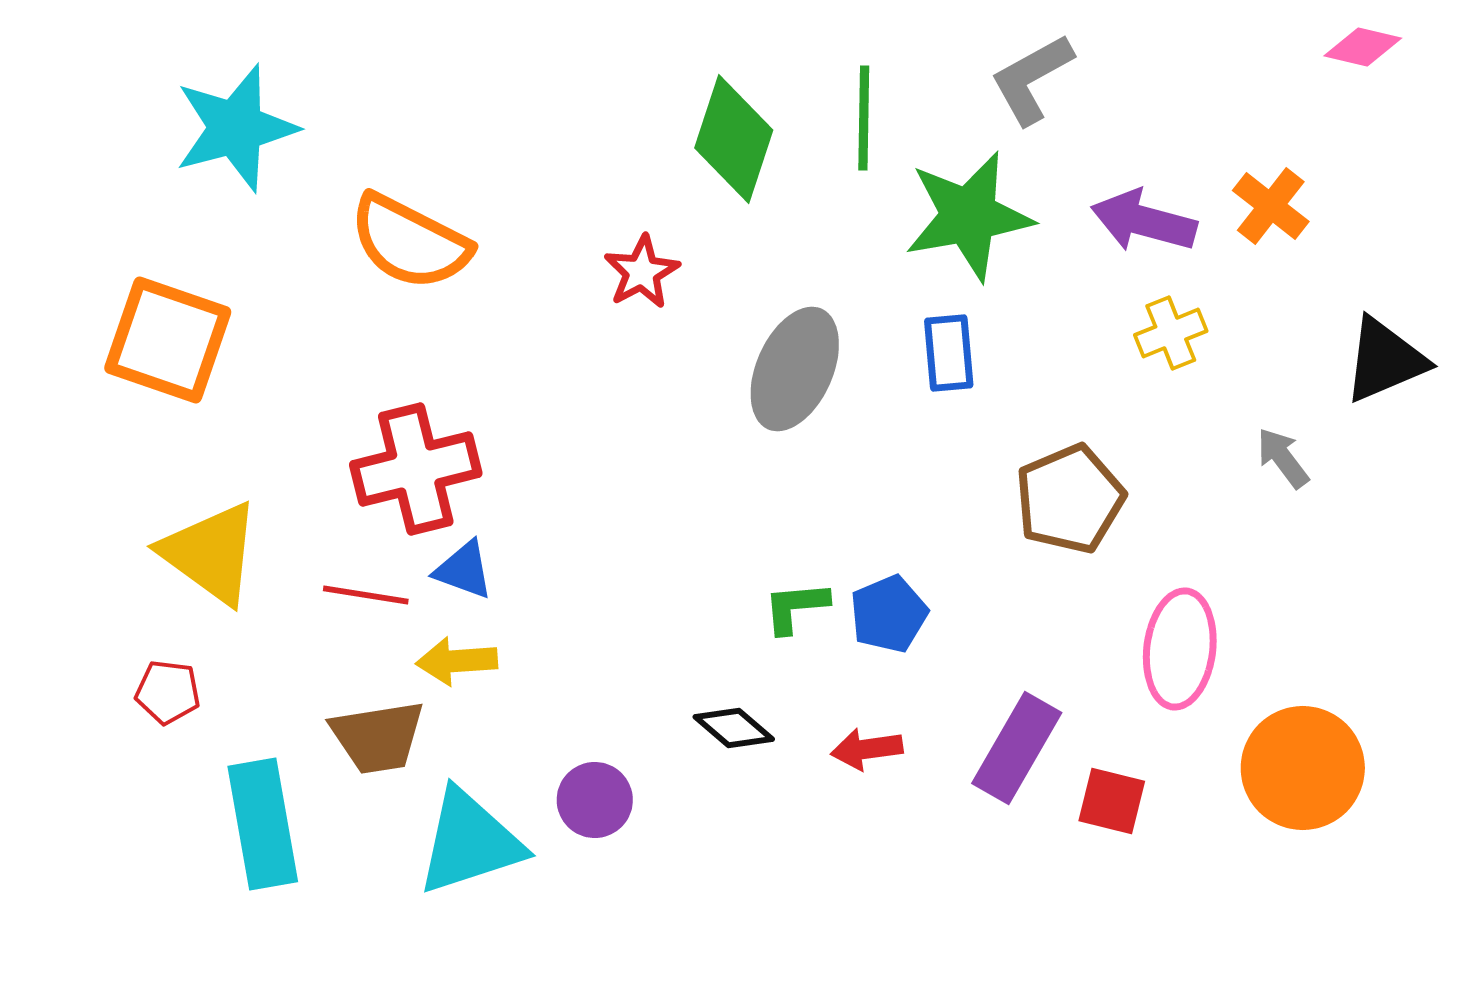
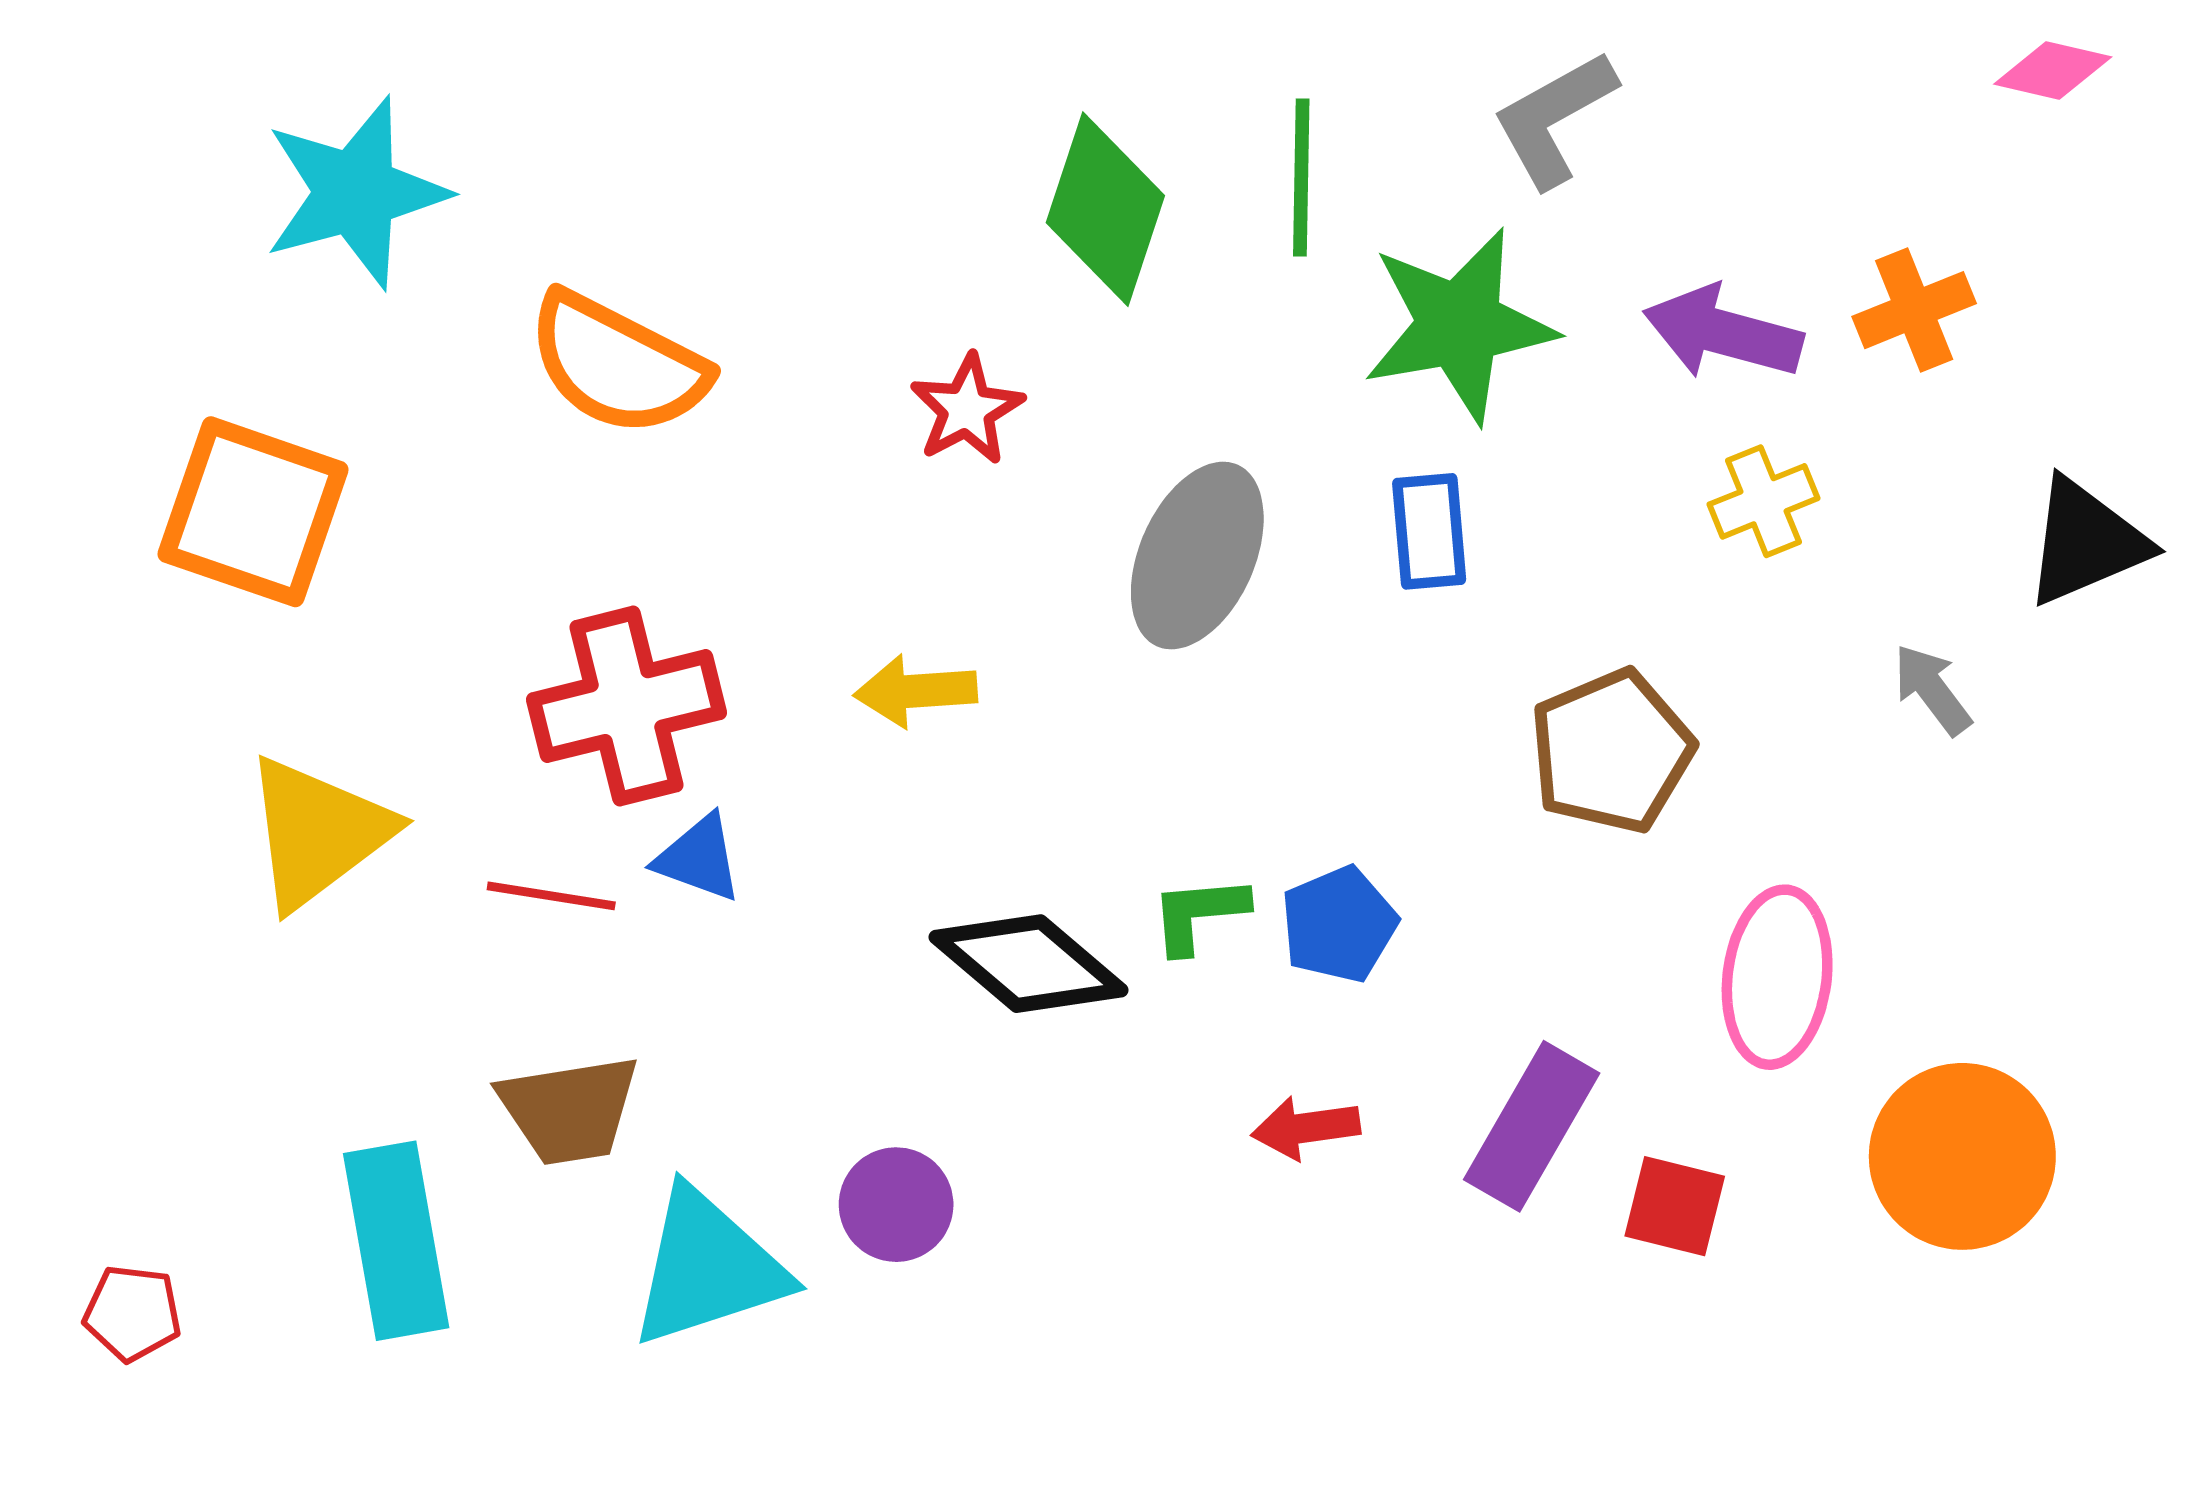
orange cross: (1271, 206) -> (1914, 310), turned 30
yellow triangle: (211, 553) -> (318, 833), turned 47
yellow arrow: (457, 661) -> (916, 691), moved
red pentagon: (168, 692) -> (133, 1313), moved
black diamond: (734, 728) -> (1029, 964), moved, size x1.6

